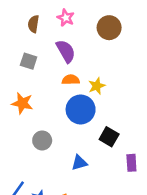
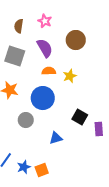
brown circle: (109, 28) -> (76, 40), moved
gray square: (29, 61) -> (15, 56), size x1.5
blue circle: (81, 109) -> (43, 98), moved
purple rectangle: (131, 163) -> (99, 129), moved

